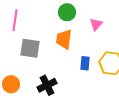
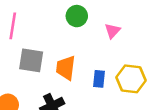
orange trapezoid: (64, 39) -> (66, 68), moved

